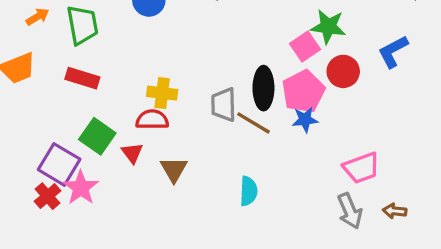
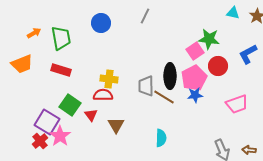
pink trapezoid: (361, 168) -> (237, 104), moved

